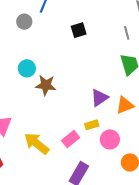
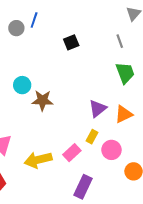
gray circle: (24, 22) -> (16, 28), moved
yellow rectangle: (92, 125) -> (92, 137), turned -40
yellow arrow: (37, 143) -> (38, 160), turned -48

